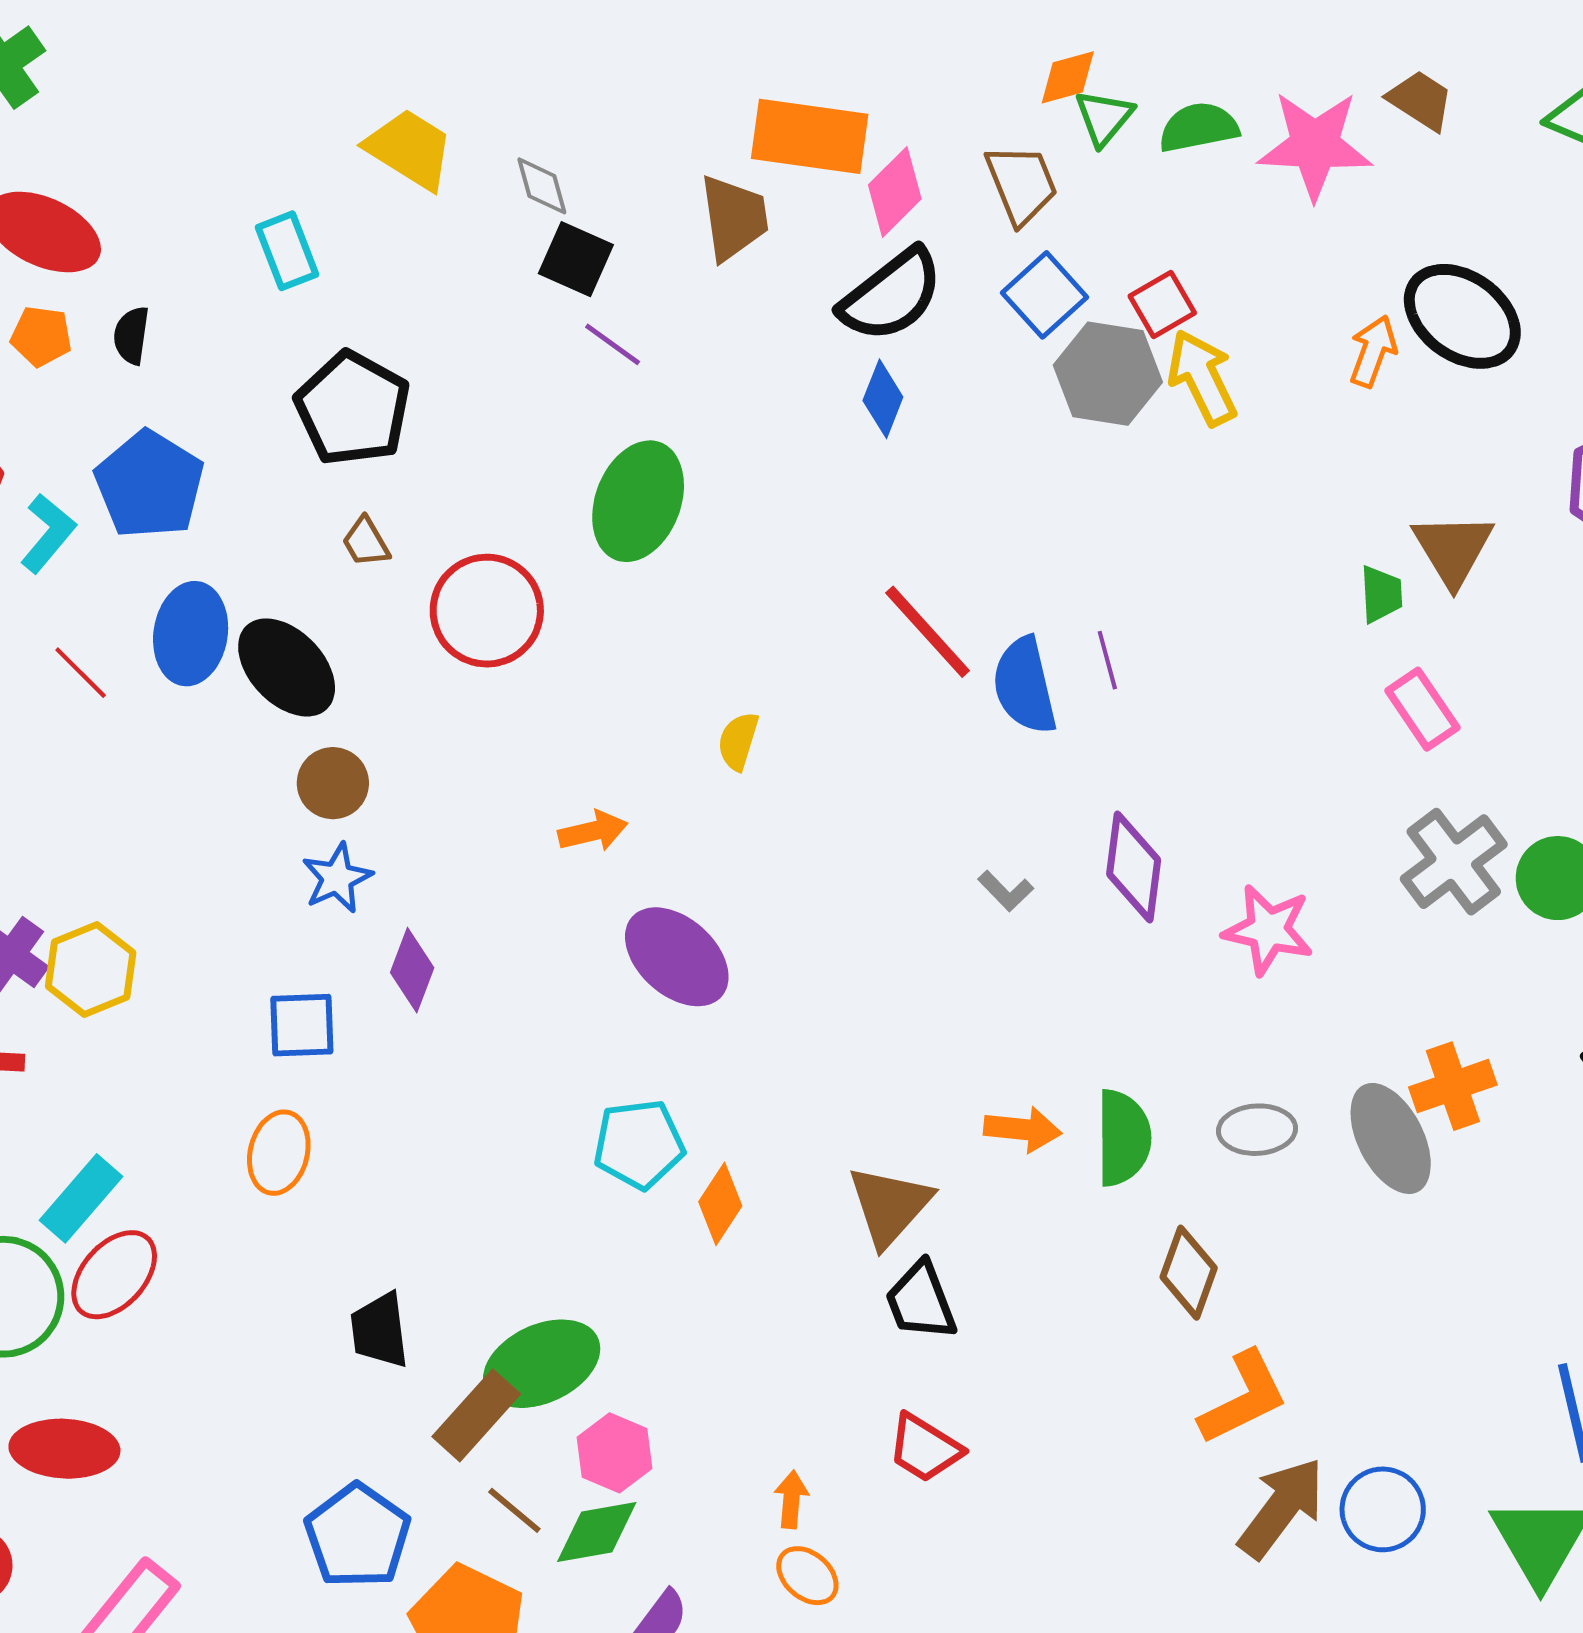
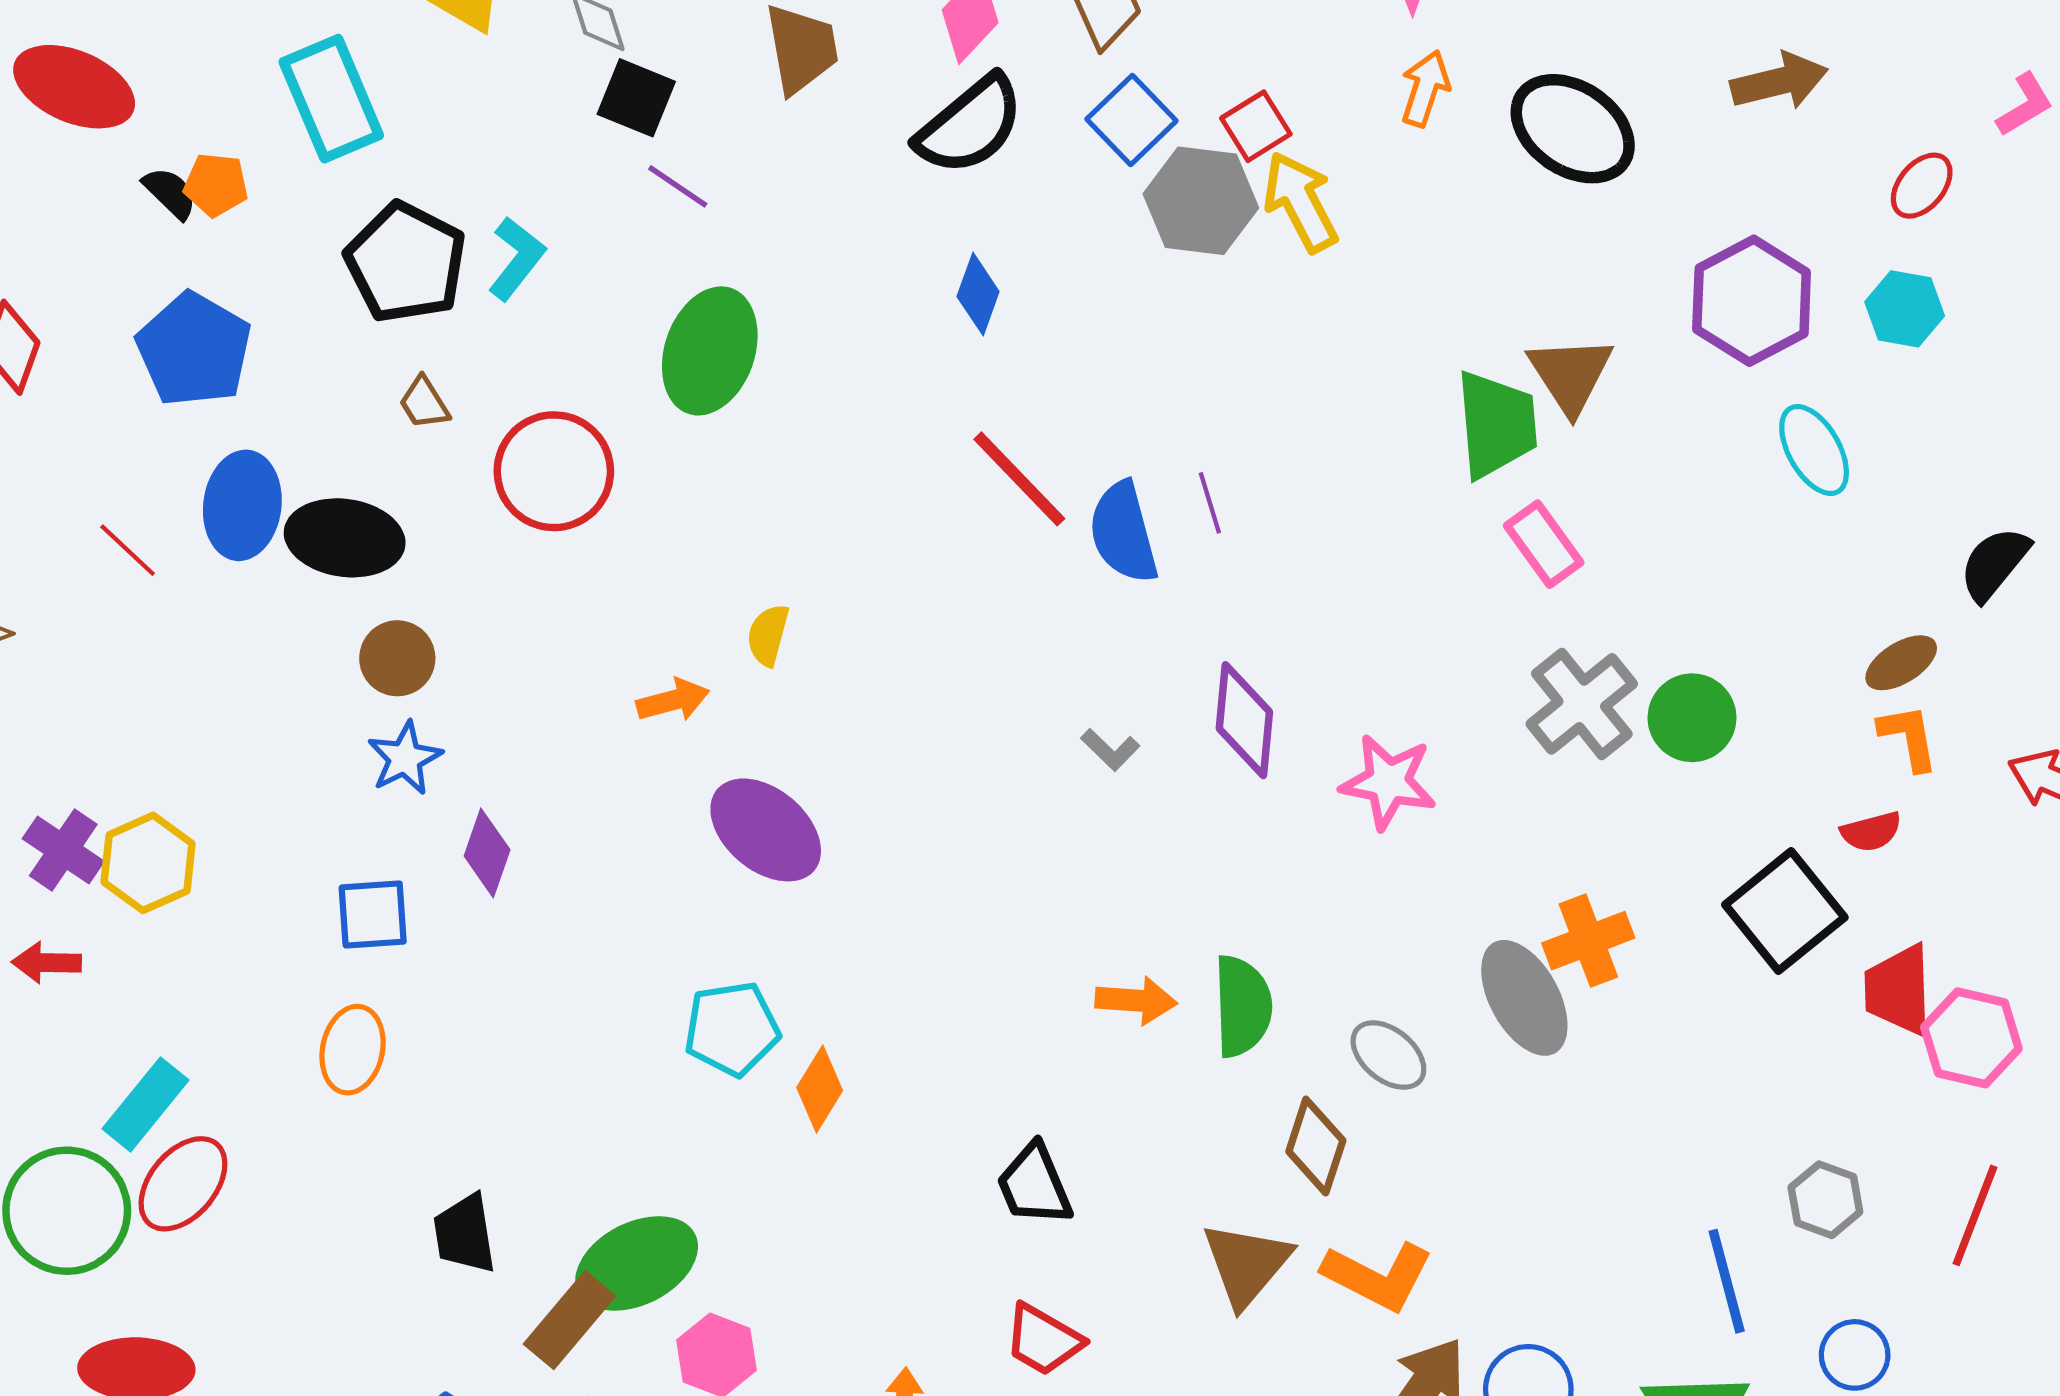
cyan rectangle: (287, 251) -> (331, 99), size x1.5
black semicircle: (131, 335) -> (170, 193), turned 128
orange pentagon: (41, 336) -> (216, 185), moved
orange arrow: (1373, 351) -> (1425, 88), moved
blue diamond: (883, 399) -> (978, 294), moved
cyan L-shape: (48, 533) -> (517, 258), moved
green trapezoid: (1381, 594) -> (1496, 424), size x1.8
black ellipse: (287, 667) -> (345, 538), turned -36
yellow semicircle: (738, 741) -> (768, 635), moved
gray ellipse: (1257, 1130) -> (1388, 1055), moved, turned 44
brown triangle: (890, 1206) -> (1247, 1264), moved
orange L-shape: (1243, 1398) -> (1378, 1276), turned 55

